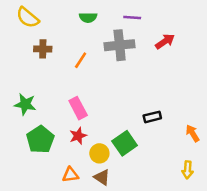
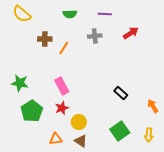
gray cross: (120, 45) -> (95, 36), size x0.6
brown cross: (43, 49) -> (45, 39), moved
black rectangle: (152, 117) -> (121, 93), turned 56
green square: (125, 143) -> (120, 131), moved

